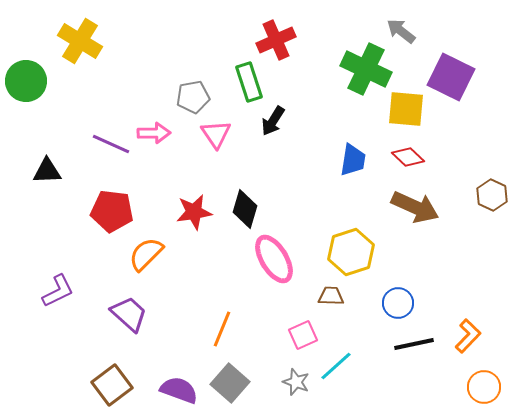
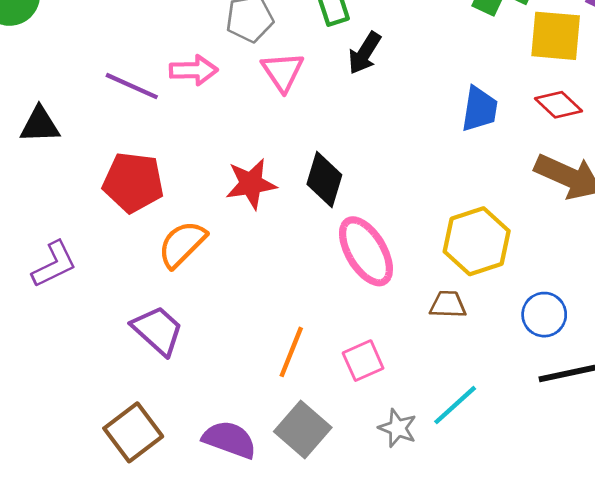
purple L-shape: (58, 291) -> (54, 264), moved
pink square: (303, 335) -> (363, 361), moved

